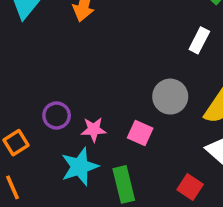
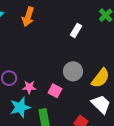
white rectangle: (199, 40) -> (76, 30), moved

